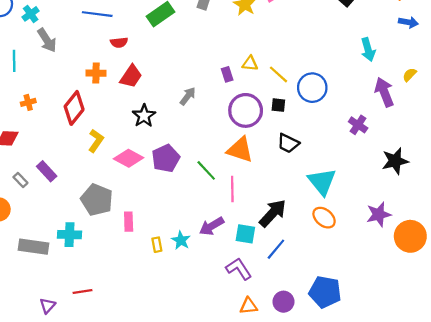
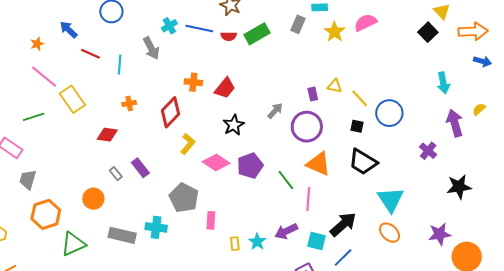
cyan cross: (31, 14) -> (169, 26), moved
red semicircle: (119, 42) -> (229, 36), moved
purple circle: (246, 110) -> (307, 127), moved
black trapezoid: (288, 143) -> (363, 162), size x1.4

